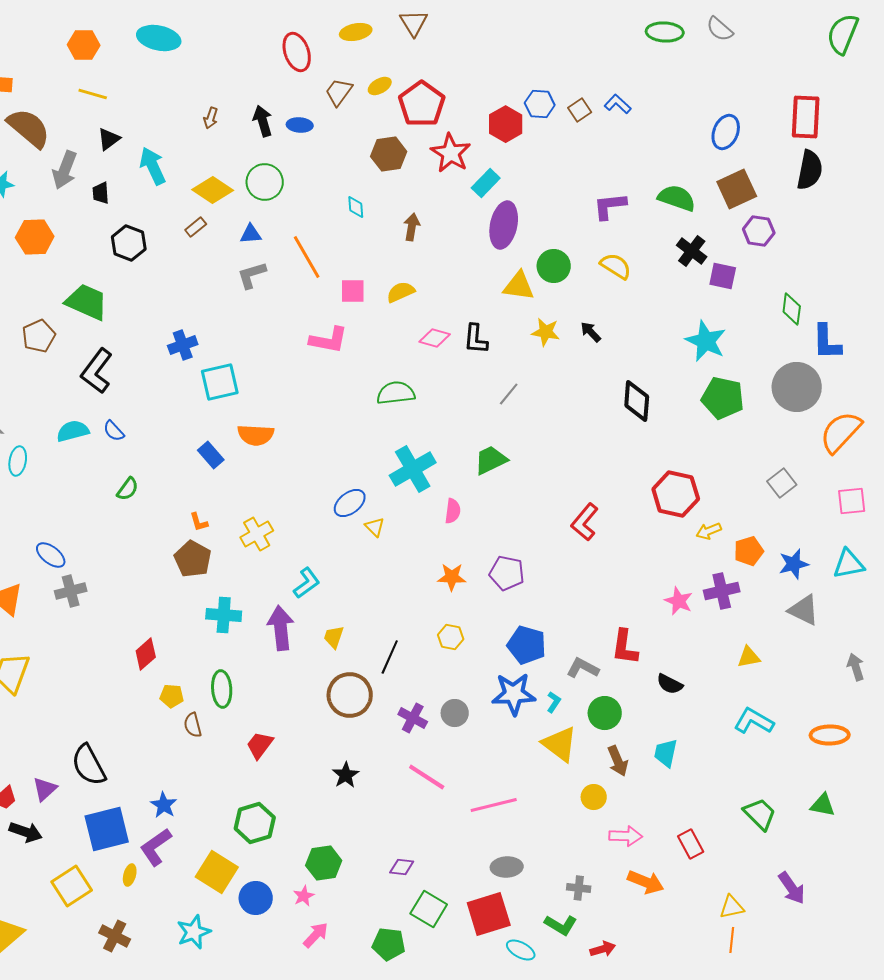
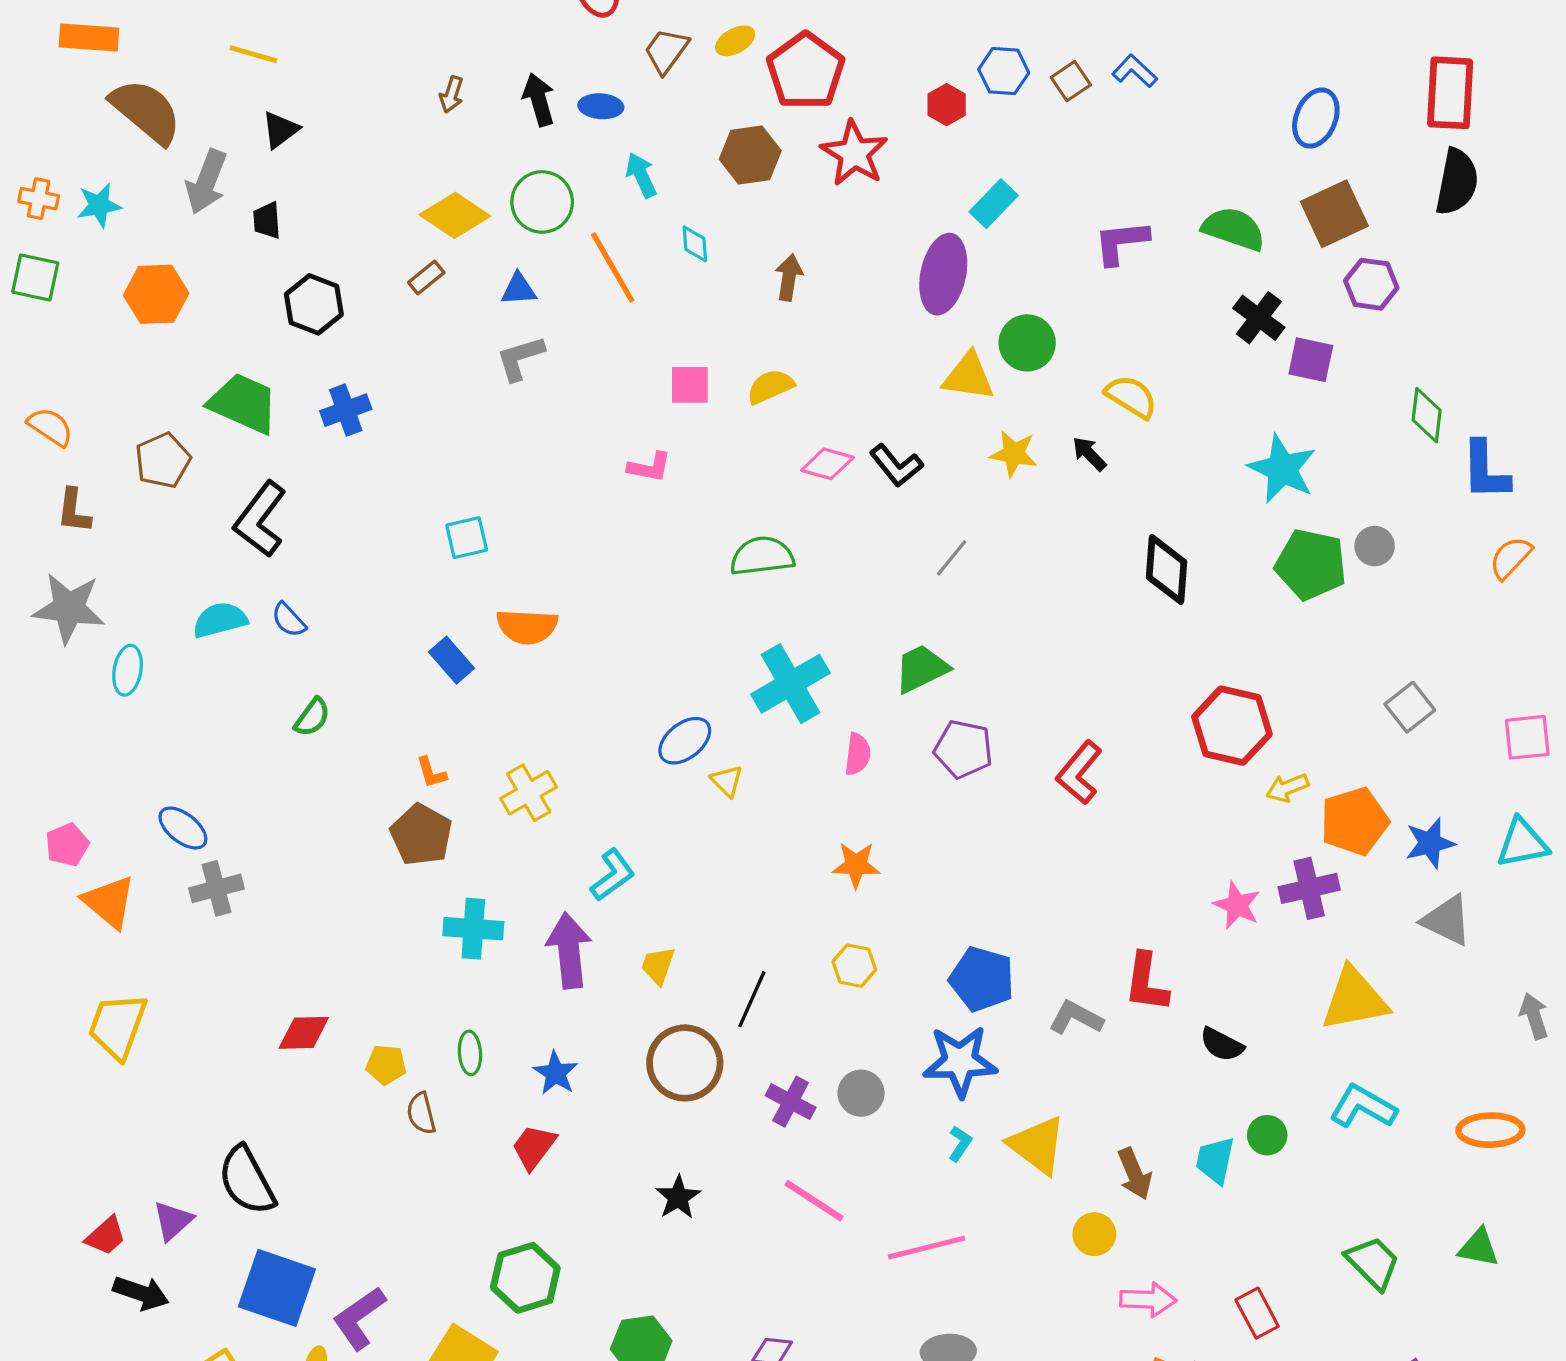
red hexagon: (506, 124) -> (947, 105), size x0.7
cyan arrow: (153, 166) -> (641, 175), moved, size x0.7
cyan rectangle: (486, 183) -> (994, 204), moved
orange line: (307, 257) -> (613, 267), moved
yellow semicircle: (616, 266) -> (1131, 397), moved
black L-shape: (476, 339) -> (896, 465), turned -44
pink L-shape: (329, 340) -> (650, 467), size x0.7
blue cross: (183, 345) -> (346, 410), moved
cyan square: (220, 382) -> (467, 538), size x0.7
gray circle: (797, 387) -> (1375, 546), moved, size x0.5
orange semicircle: (841, 432) -> (1511, 558), moved, size x0.6
orange pentagon: (749, 551) -> (1354, 821), size x1.4
purple pentagon: (507, 573) -> (963, 749), moved
red diamond: (146, 654) -> (304, 1033), moved, turned 40
yellow triangle: (749, 657) -> (1354, 999), size x1.8
green ellipse: (222, 689) -> (470, 1053), size x0.7
cyan L-shape: (554, 702) -> (960, 1144), moved
green circle: (605, 713) -> (1267, 1135), moved, size x0.7
blue star: (164, 805) -> (556, 1073), moved
blue square: (107, 829) -> (277, 1288), turned 33

